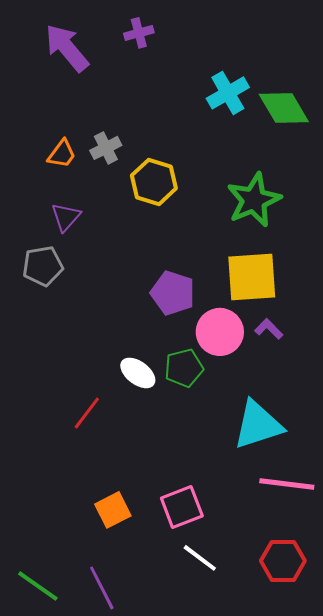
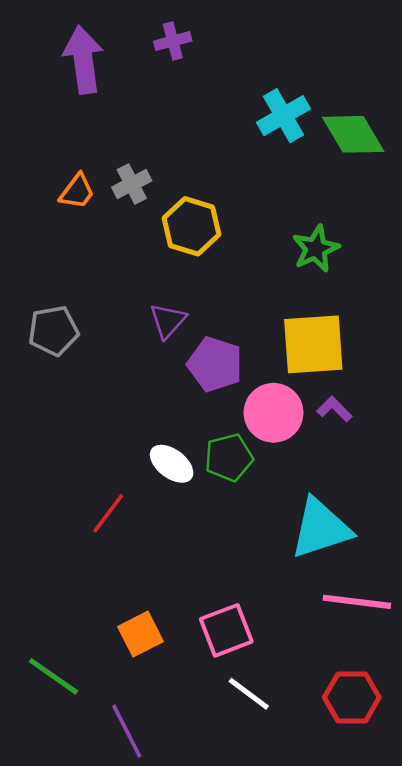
purple arrow: (67, 48) -> (83, 60), turned 32
green star: (254, 200) -> (316, 249), size x0.7
purple triangle: (66, 217) -> (168, 321), moved
green line: (38, 586) -> (53, 676), moved

